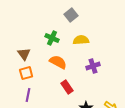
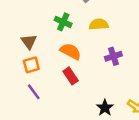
red rectangle: (67, 87) -> (71, 76), moved
purple line: (28, 95) -> (34, 92), turned -48

